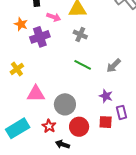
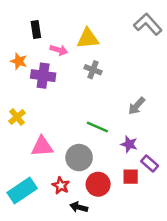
purple cross: (40, 37) -> (43, 76), turned 30
green line: (83, 65) -> (97, 127), moved
purple rectangle: (121, 112) -> (150, 163), turned -32

